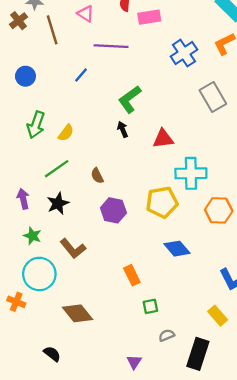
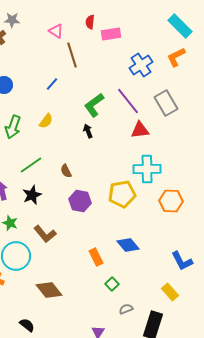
brown line: (52, 30) -> (72, 55), moved
purple line: (111, 46) -> (128, 101), moved, turned 48
yellow semicircle: (66, 133) -> (46, 121), moved
red triangle: (163, 139) -> (140, 130), moved
blue diamond: (177, 249) -> (128, 245), moved
green square: (150, 306) -> (112, 284), turned -32

